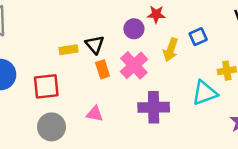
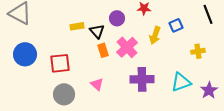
purple circle: (134, 29) -> (117, 18), moved
yellow rectangle: (69, 50) -> (77, 26), moved
cyan triangle: (205, 93) -> (181, 82), moved
pink triangle: (95, 114) -> (97, 84), turned 32

